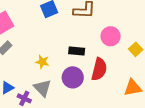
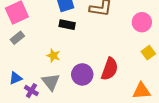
pink circle: (111, 36) -> (142, 22), moved
black rectangle: (77, 51) -> (67, 25), moved

